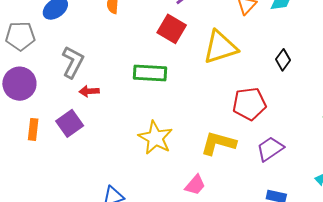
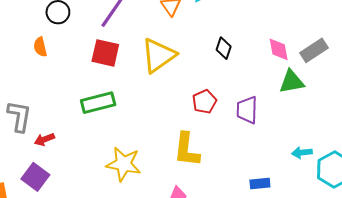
red pentagon: (249, 104) -> (204, 102), size x0.7
yellow L-shape: (218, 143) -> (187, 150), turned -81
purple trapezoid: (270, 149) -> (247, 110), moved, turned -36

